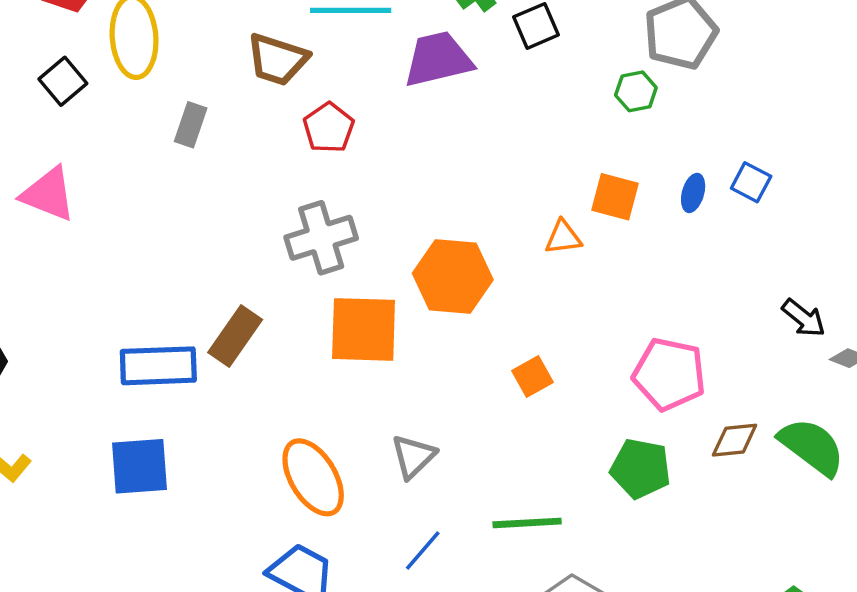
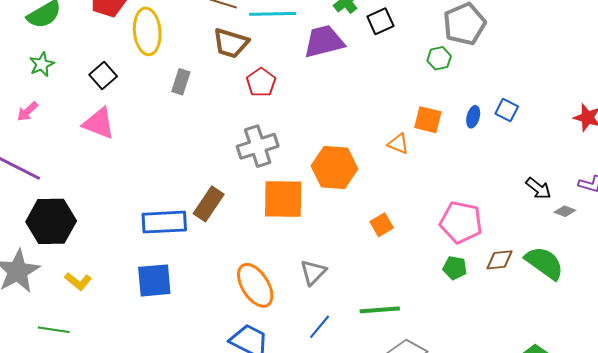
black square: (63, 81) -> (103, 76), moved
orange triangle: (563, 237) -> (398, 144), turned 30
green pentagon: (641, 469) -> (455, 268), moved, size x0.7

